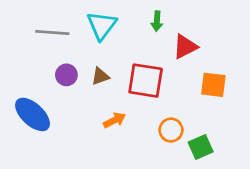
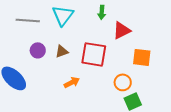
orange circle: (171, 130) -> (123, 82), moved

